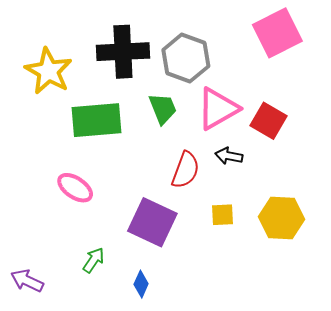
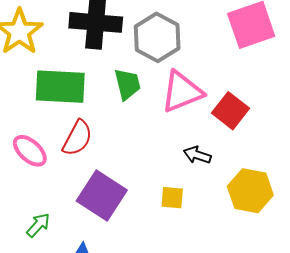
black arrow: (229, 156) -> (197, 155), moved
red semicircle: (185, 170) -> (77, 138), moved
yellow hexagon: (281, 218) -> (250, 191), moved

